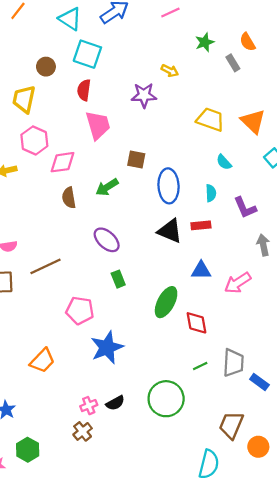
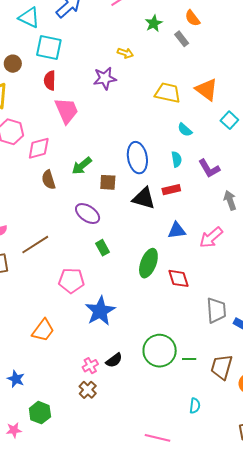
brown square: (136, 160) -> (108, 182), moved
green line: (200, 366) -> (189, 359), moved, turned 32
cyan semicircle: (209, 464) -> (195, 406), moved, size x0.6

